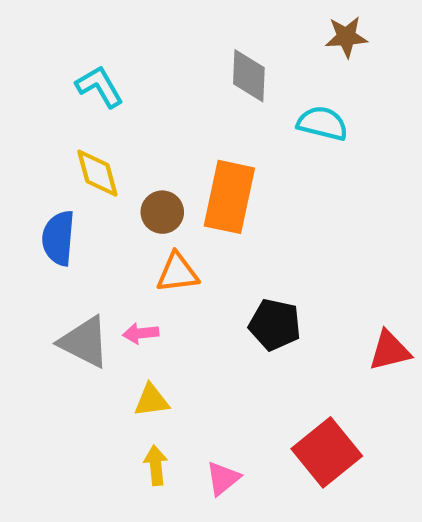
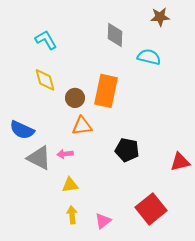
blue semicircle: (58, 238) -> (22, 130), moved, turned -70

